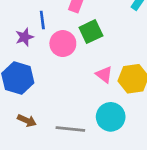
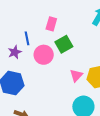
pink triangle: (104, 75) -> (76, 75), turned 40

